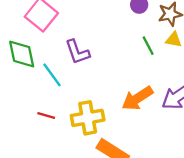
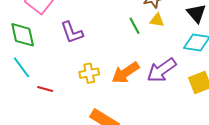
cyan line: (52, 75) -> (22, 67), moved
yellow cross: (88, 118) -> (89, 73), moved, size x0.7

